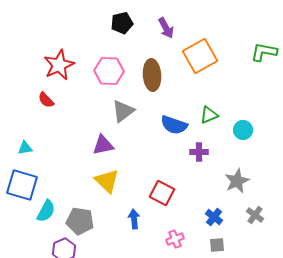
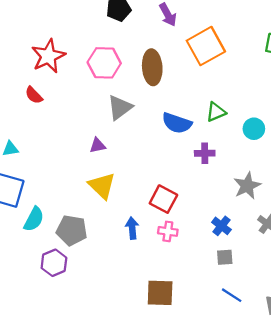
purple triangle: (103, 145) -> (97, 145), size x0.7
pink cross: (175, 239) -> (168, 231), moved, turned 30

